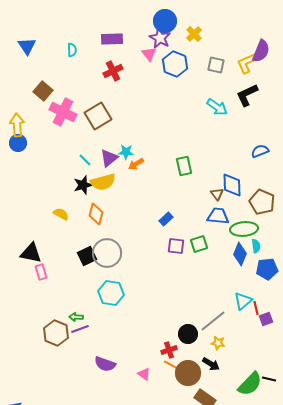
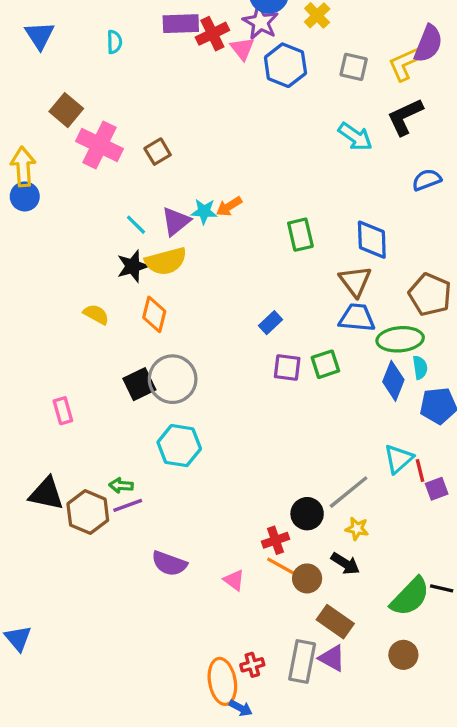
red cross: (113, 71) -> (212, 34), moved
brown square: (98, 116) -> (158, 152), size x0.6
blue semicircle: (260, 151) -> (427, 180), moved
orange arrow: (136, 164) -> (229, 206), moved
blue diamond: (232, 185) -> (372, 240), moved
brown triangle: (217, 194) -> (355, 281), size x1.5
black triangle: (31, 253) -> (46, 494), moved
brown circle: (188, 373) -> (307, 578), size x0.7

